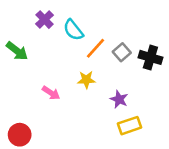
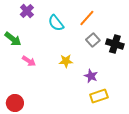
purple cross: (44, 20) -> (27, 11), moved
orange line: (96, 48) -> (87, 18), moved
pink arrow: (51, 93) -> (29, 61), moved

